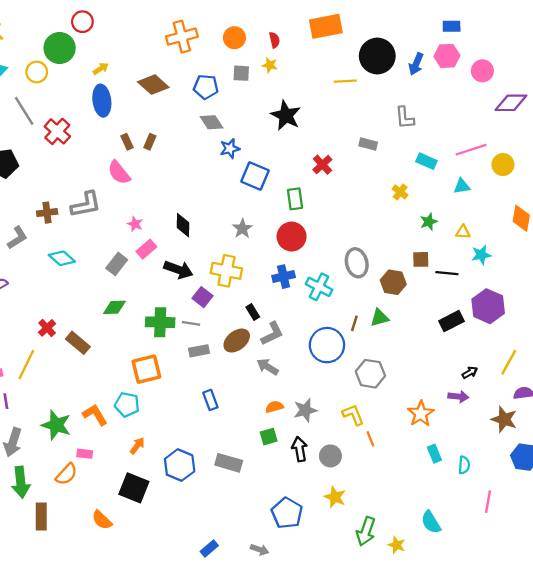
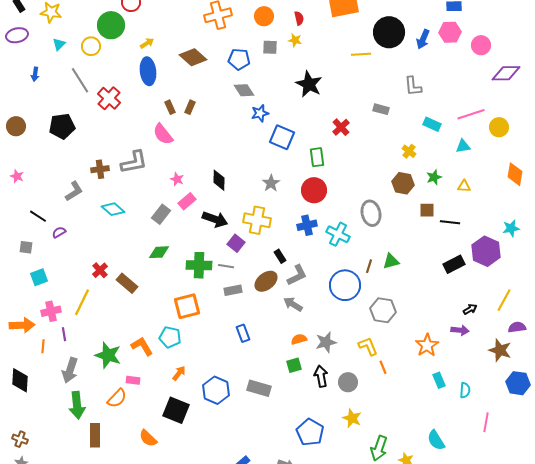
cyan star: (481, 255) -> (511, 228), moved
brown hexagon: (393, 282) -> (403, 183), moved

